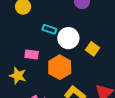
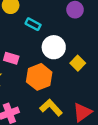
cyan rectangle: (49, 29) -> (33, 24), moved

